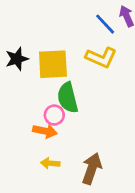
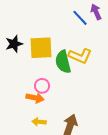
yellow L-shape: (101, 58) -> (80, 56), moved
green semicircle: (68, 98) -> (63, 62), moved

